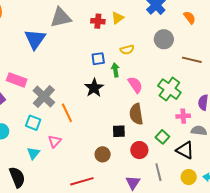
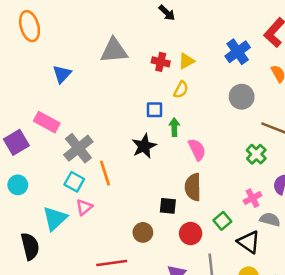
blue triangle: (35, 39) -> (62, 74), moved, size x0.7
yellow semicircle: (127, 50) -> (181, 90), moved, turned -56
green cross: (169, 89) -> (256, 154), moved, size x0.7
pink cross: (183, 116) -> (253, 198), turned -32
cyan square: (33, 123) -> (74, 182), moved
cyan triangle: (33, 153) -> (55, 218), size x1.5

